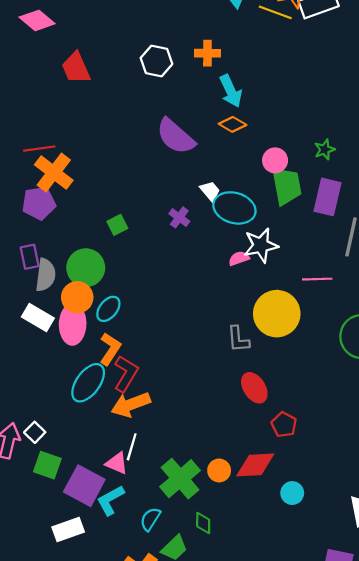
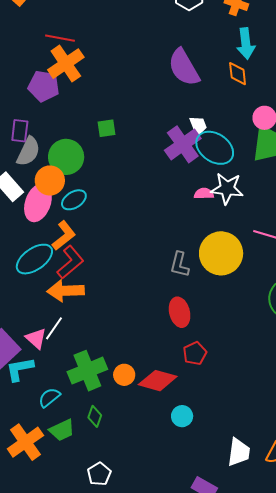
orange diamond: (233, 124) -> (238, 74), turned 35
purple cross: (179, 217) -> (183, 144), moved, size x1.8

